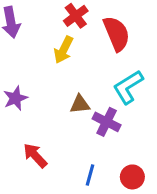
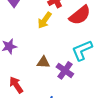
red semicircle: (116, 34) -> (80, 15), turned 65
brown triangle: (80, 104) -> (43, 62), moved

